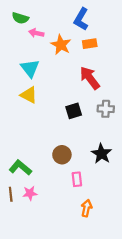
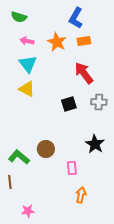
pink arrow: (36, 33) -> (27, 41), moved
brown circle: (62, 155) -> (46, 149), moved
pink star: (30, 193) -> (28, 211), moved

